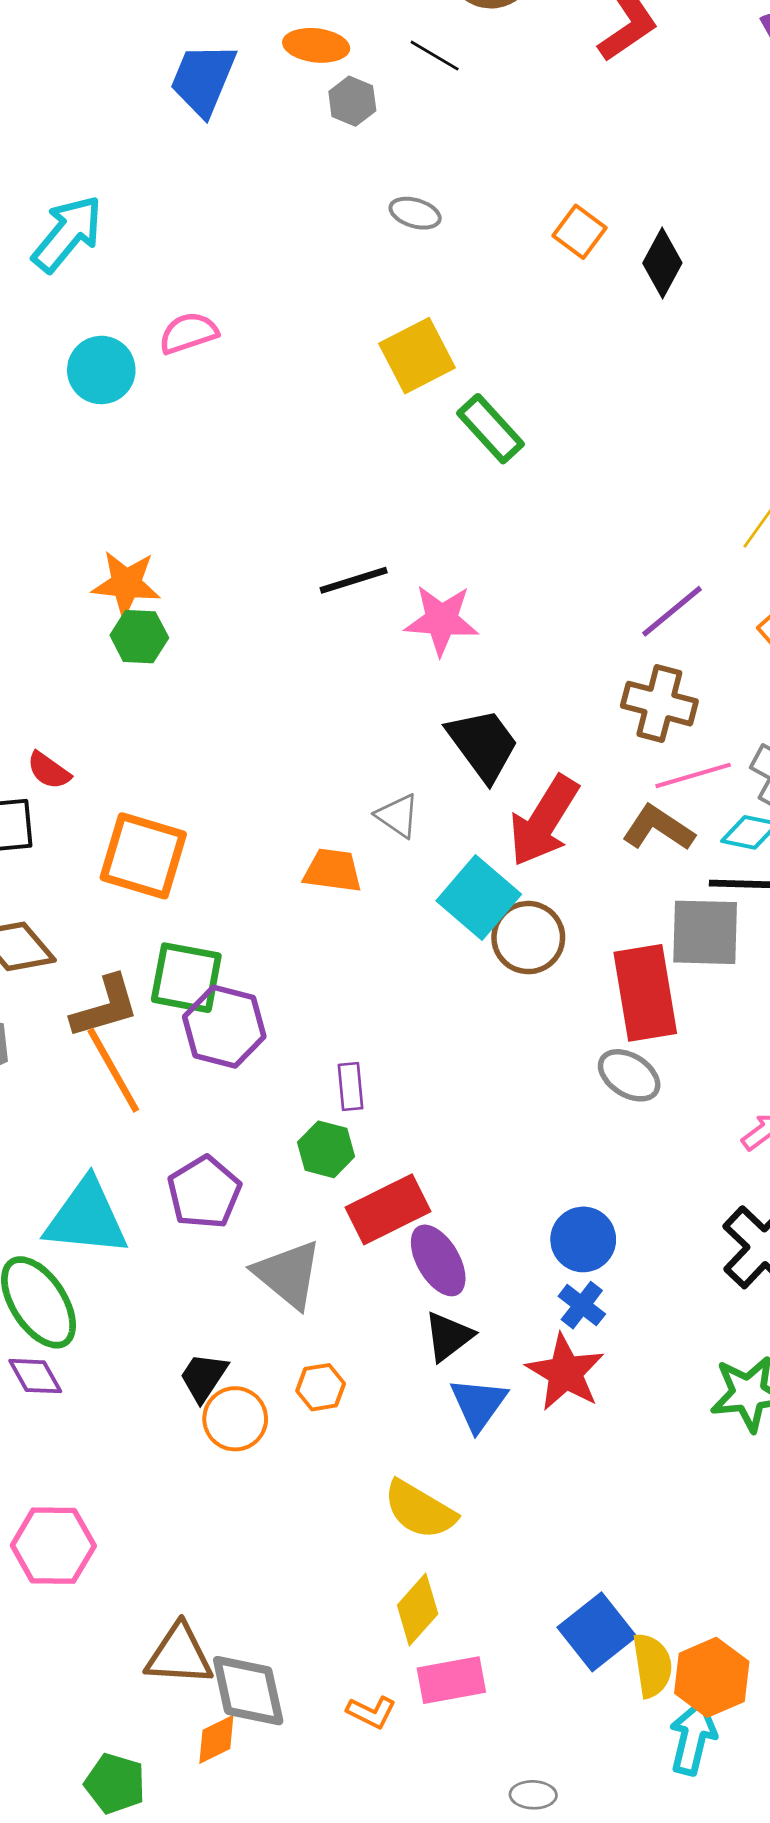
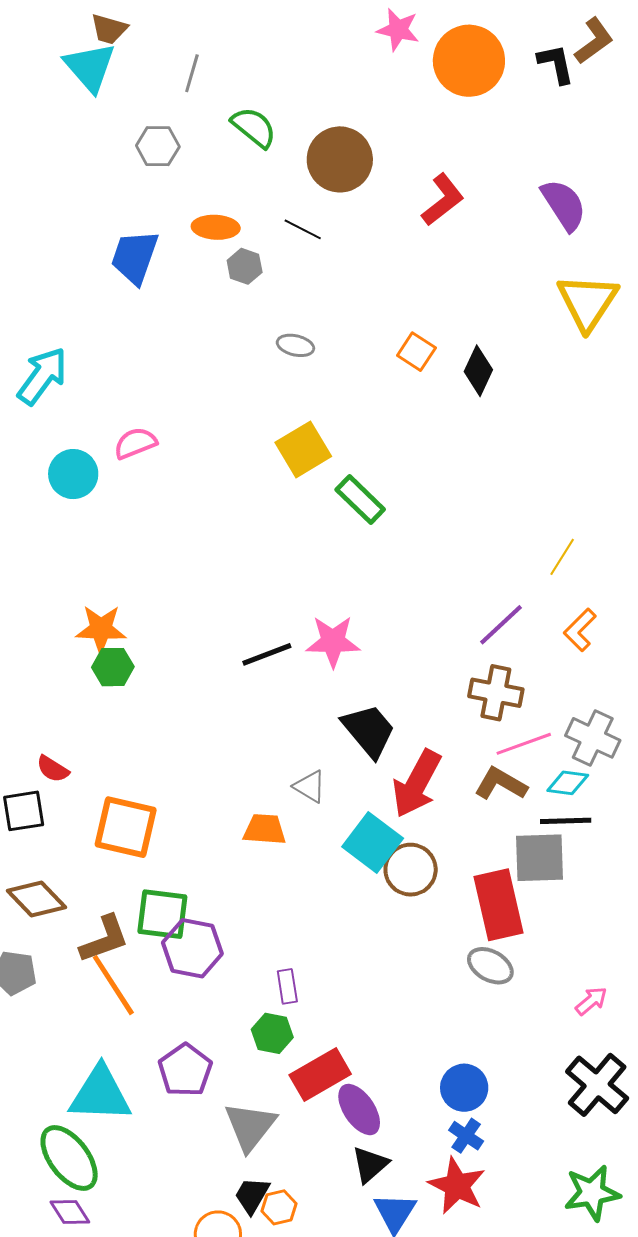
black line: (354, 580) -> (267, 654), moved
gray triangle: (288, 1274) -> (250, 1126), turned 32
black trapezoid: (204, 1377) -> (252, 1195), moved

